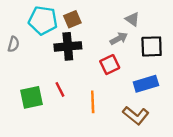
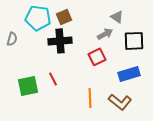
orange line: (93, 102) -> (90, 98), moved

